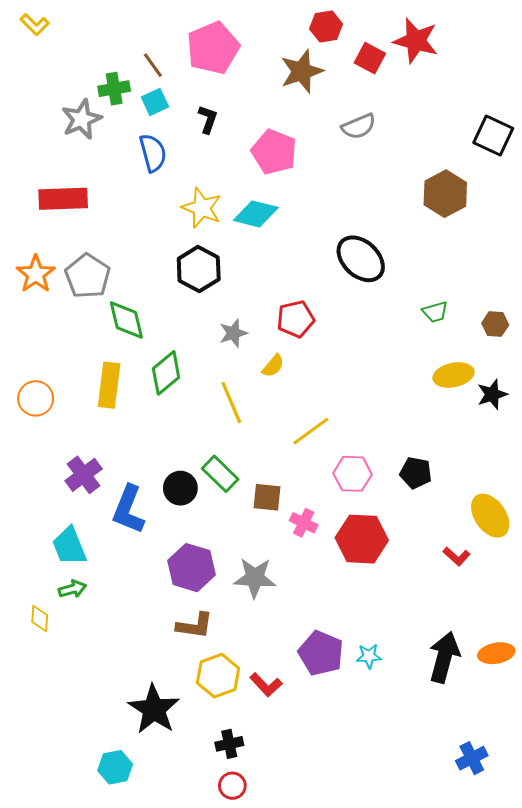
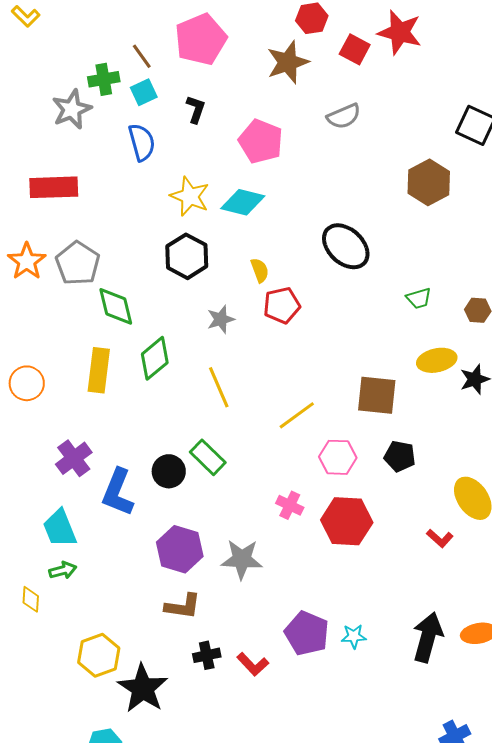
yellow semicircle: (273, 366) -> (260, 270), moved, turned -60
brown square: (267, 497) -> (377, 395), moved, size x1.4
yellow hexagon: (218, 676) -> (99, 655), moved
black cross: (229, 744) -> (207, 655), moved

